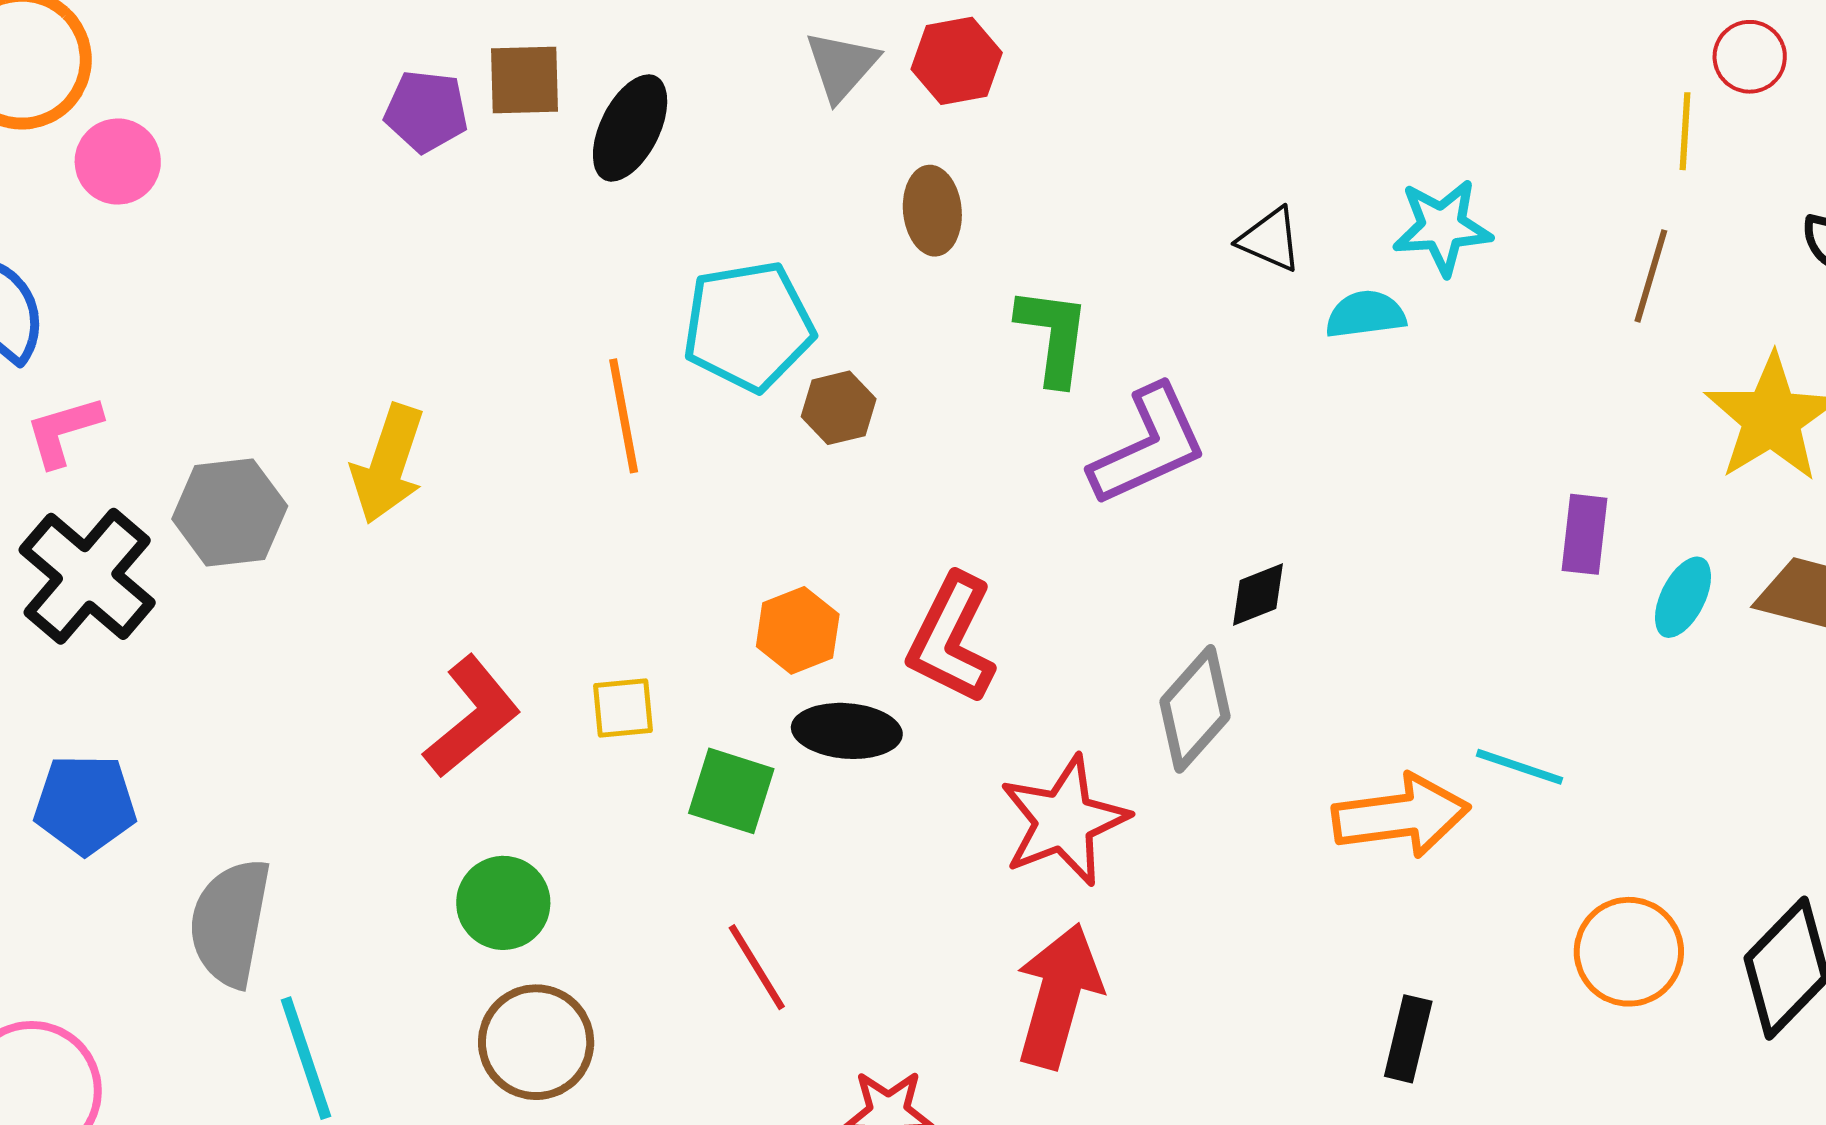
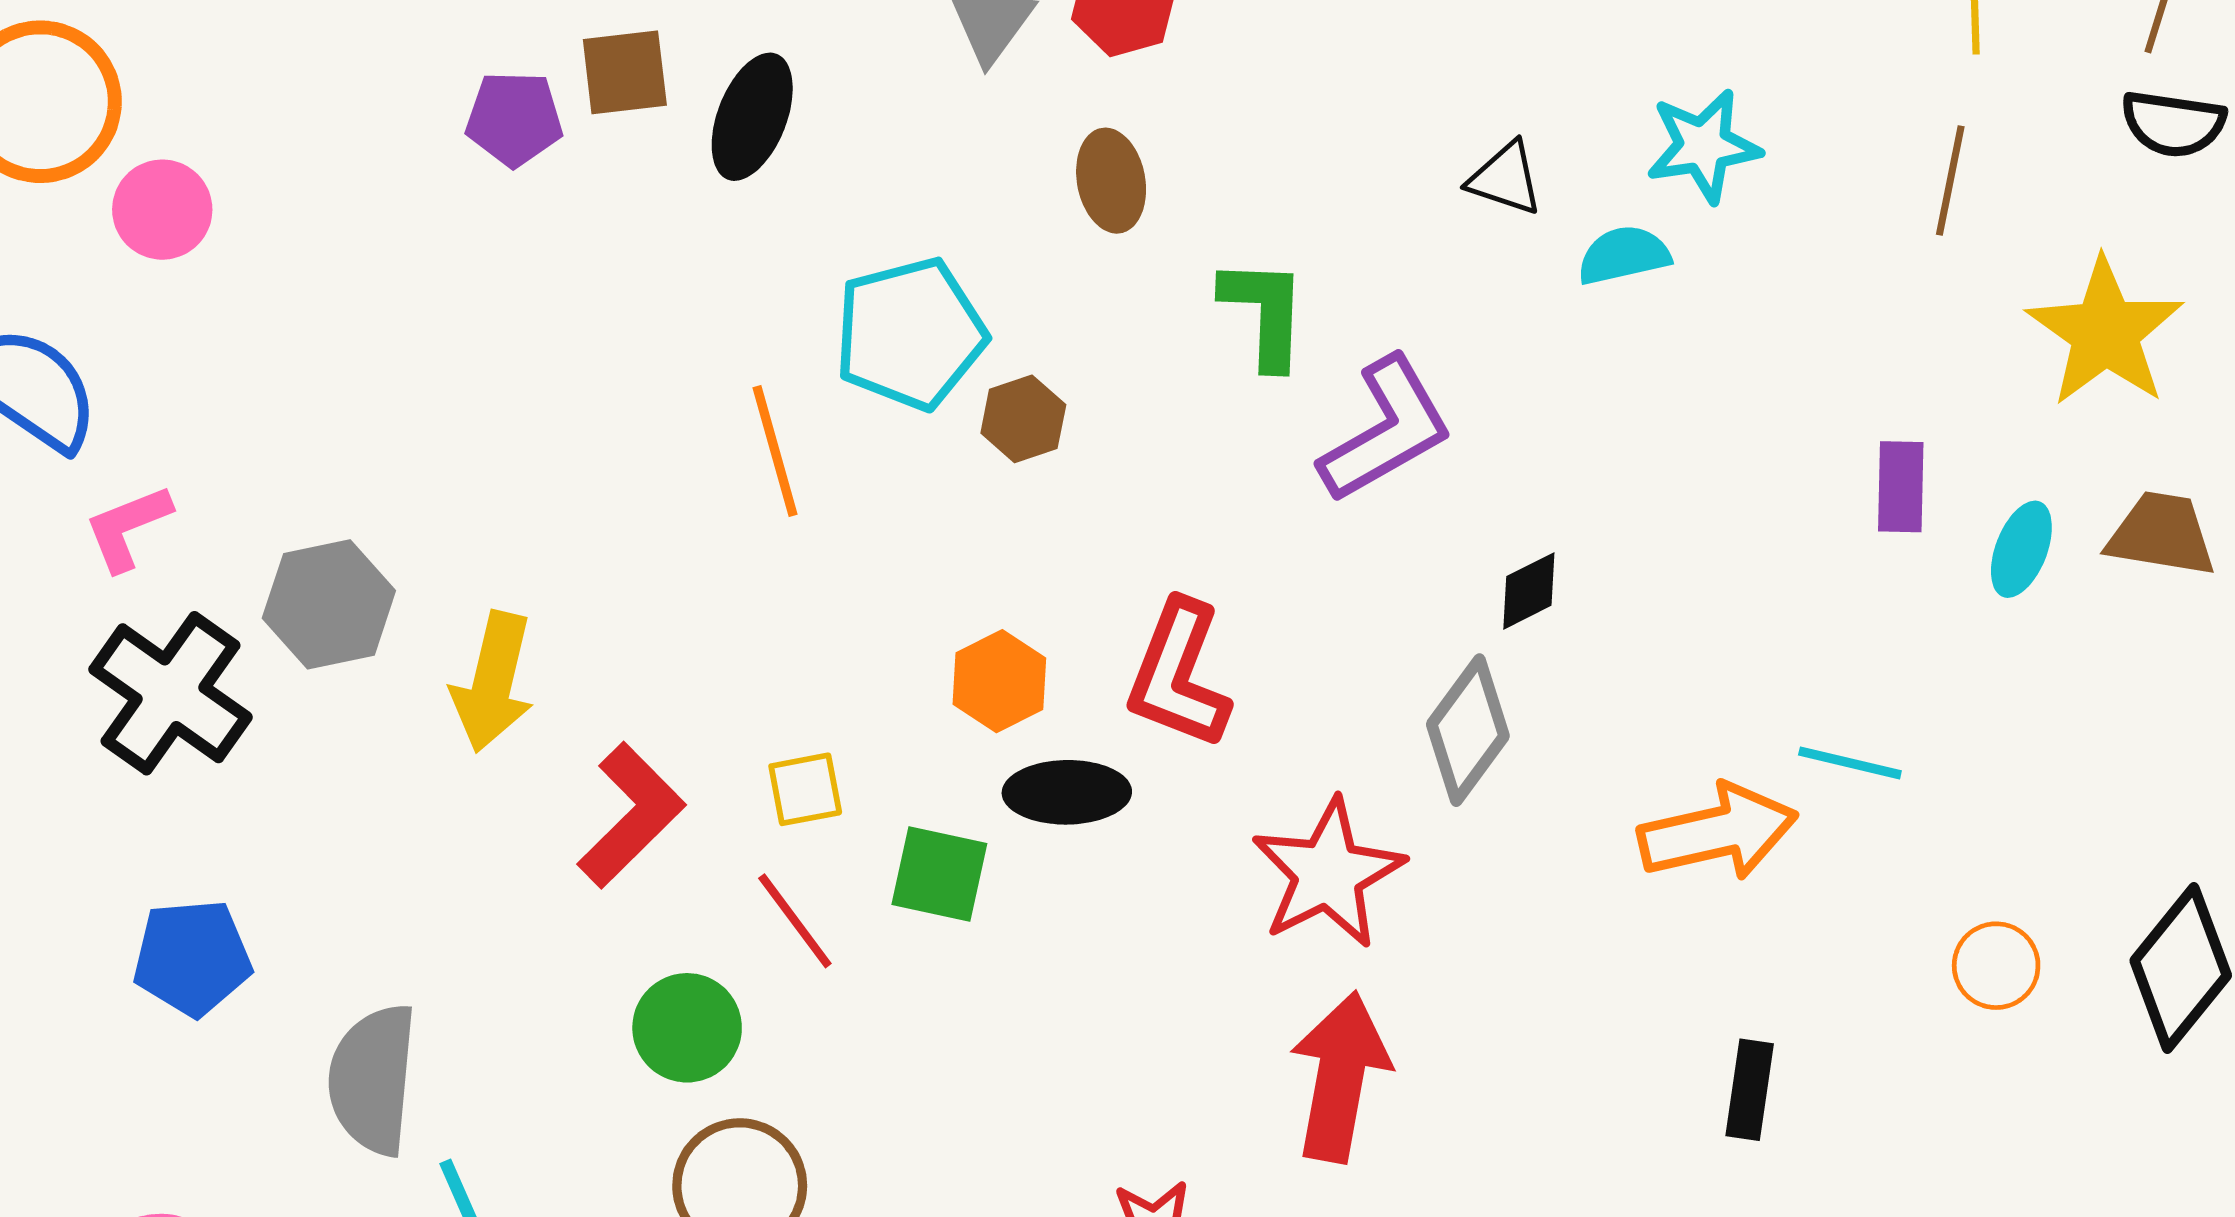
yellow arrow: (388, 464) -> (493, 682), moved
orange circle: (1629, 952) -> (1996, 966), size x0.7
red line: (757, 967) -> (795, 921), moved

